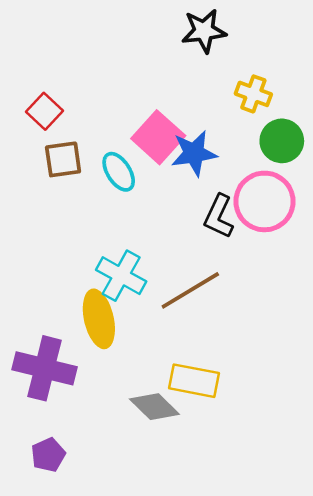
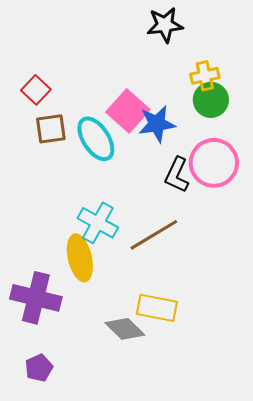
yellow cross: (253, 94) -> (205, 76), turned -32
green circle: (282, 141) -> (211, 100), moved
cyan ellipse: (119, 172) -> (96, 139), size x1.4

